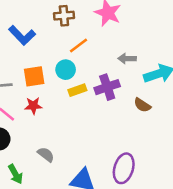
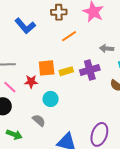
cyan circle: (66, 70) -> (51, 99), moved
orange square: (34, 76) -> (47, 68), moved
green arrow: (15, 174) -> (14, 135), turned -42

